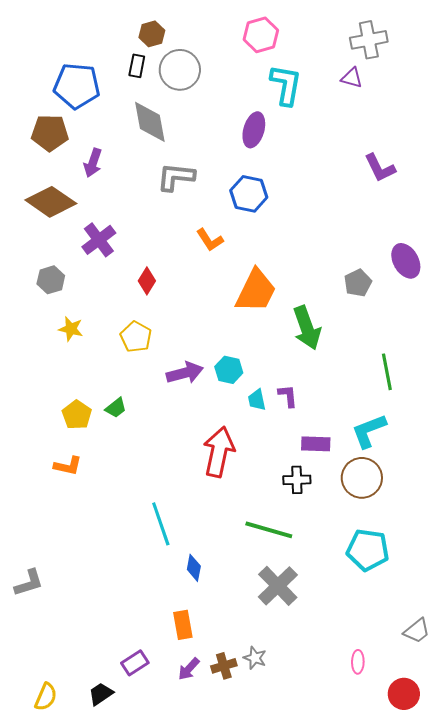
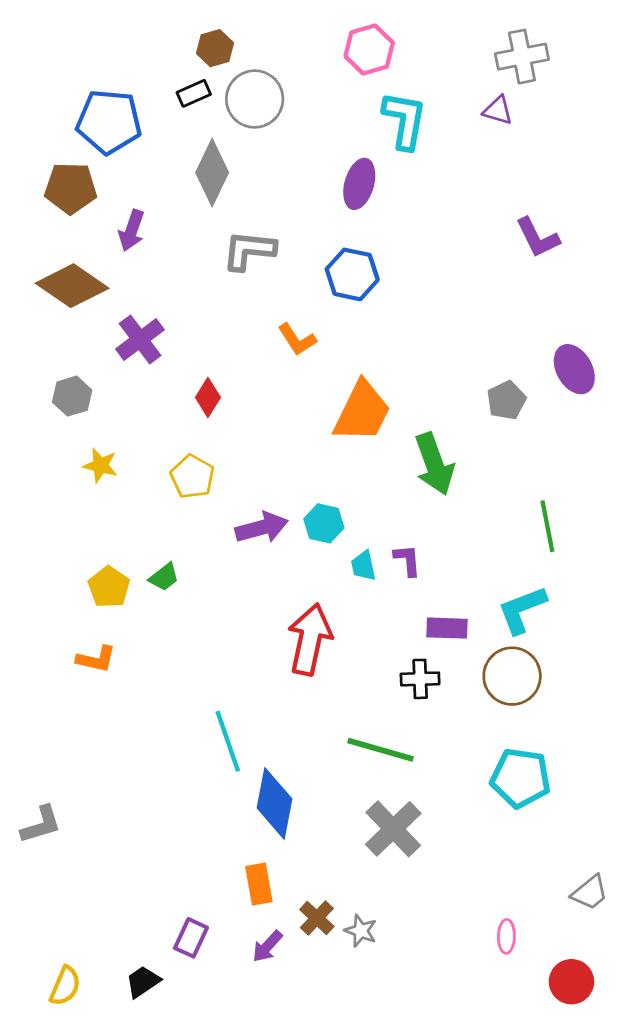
black rectangle: (137, 66) -> (194, 93), turned 55
gray diamond: (150, 122) -> (212, 173), turned 36
blue diamond: (194, 568) -> (274, 803), size x1.8
purple rectangle: (135, 663) -> (191, 938), turned -32
brown cross: (224, 666) -> (317, 918), moved, turned -30

